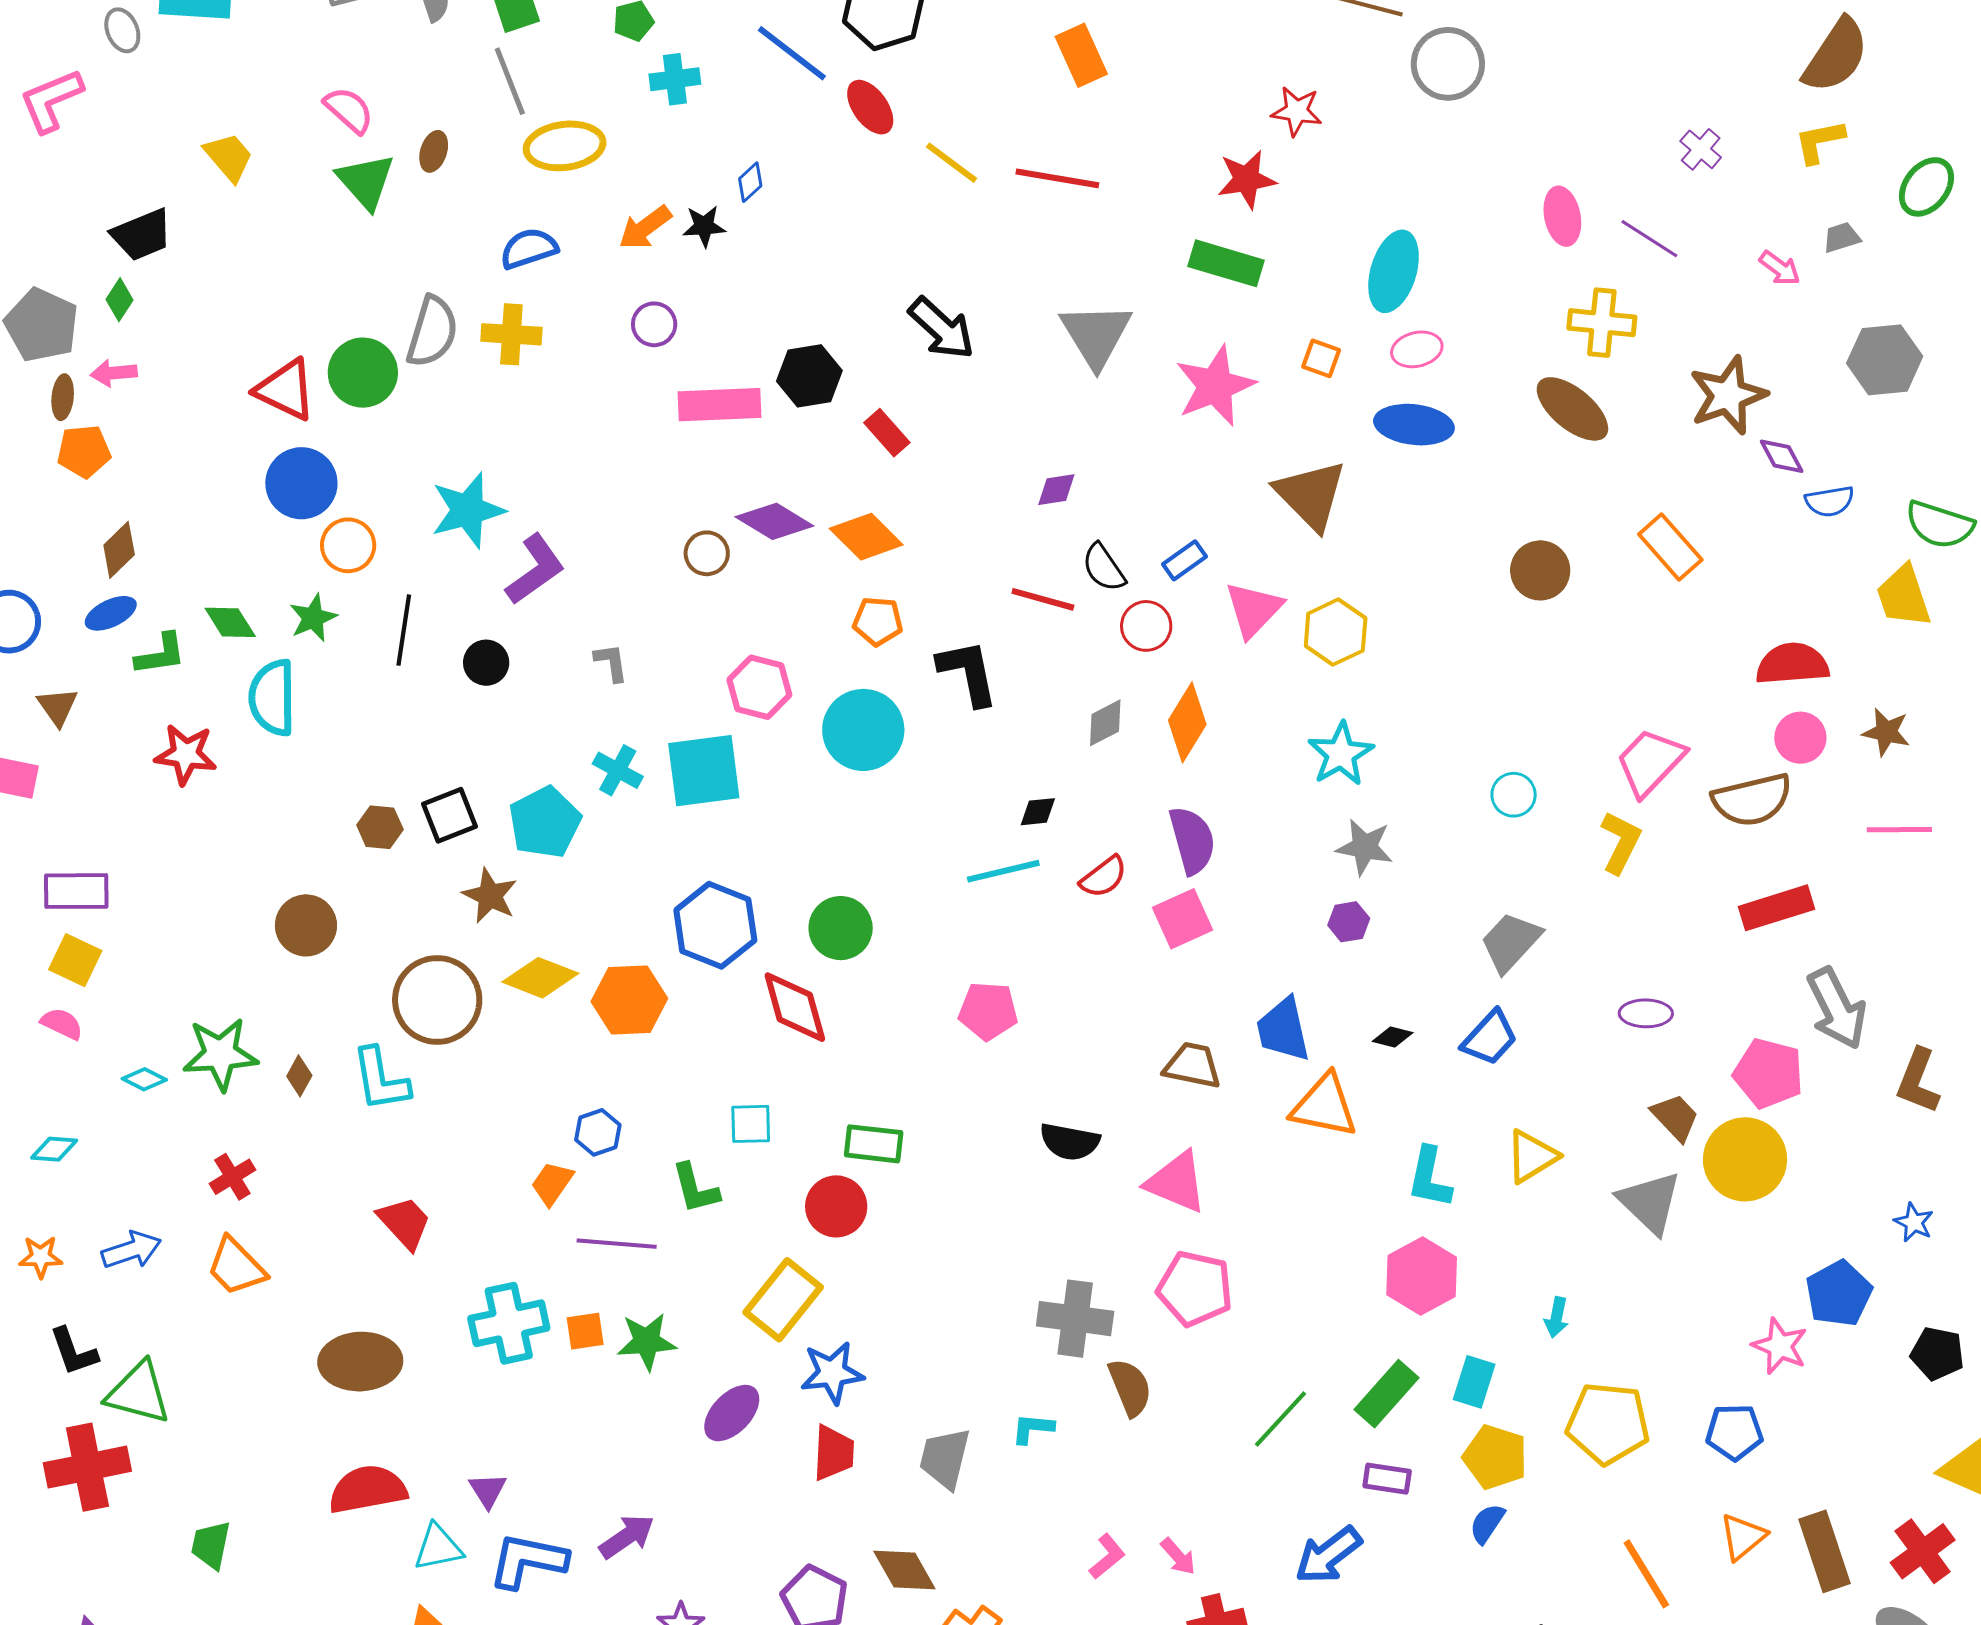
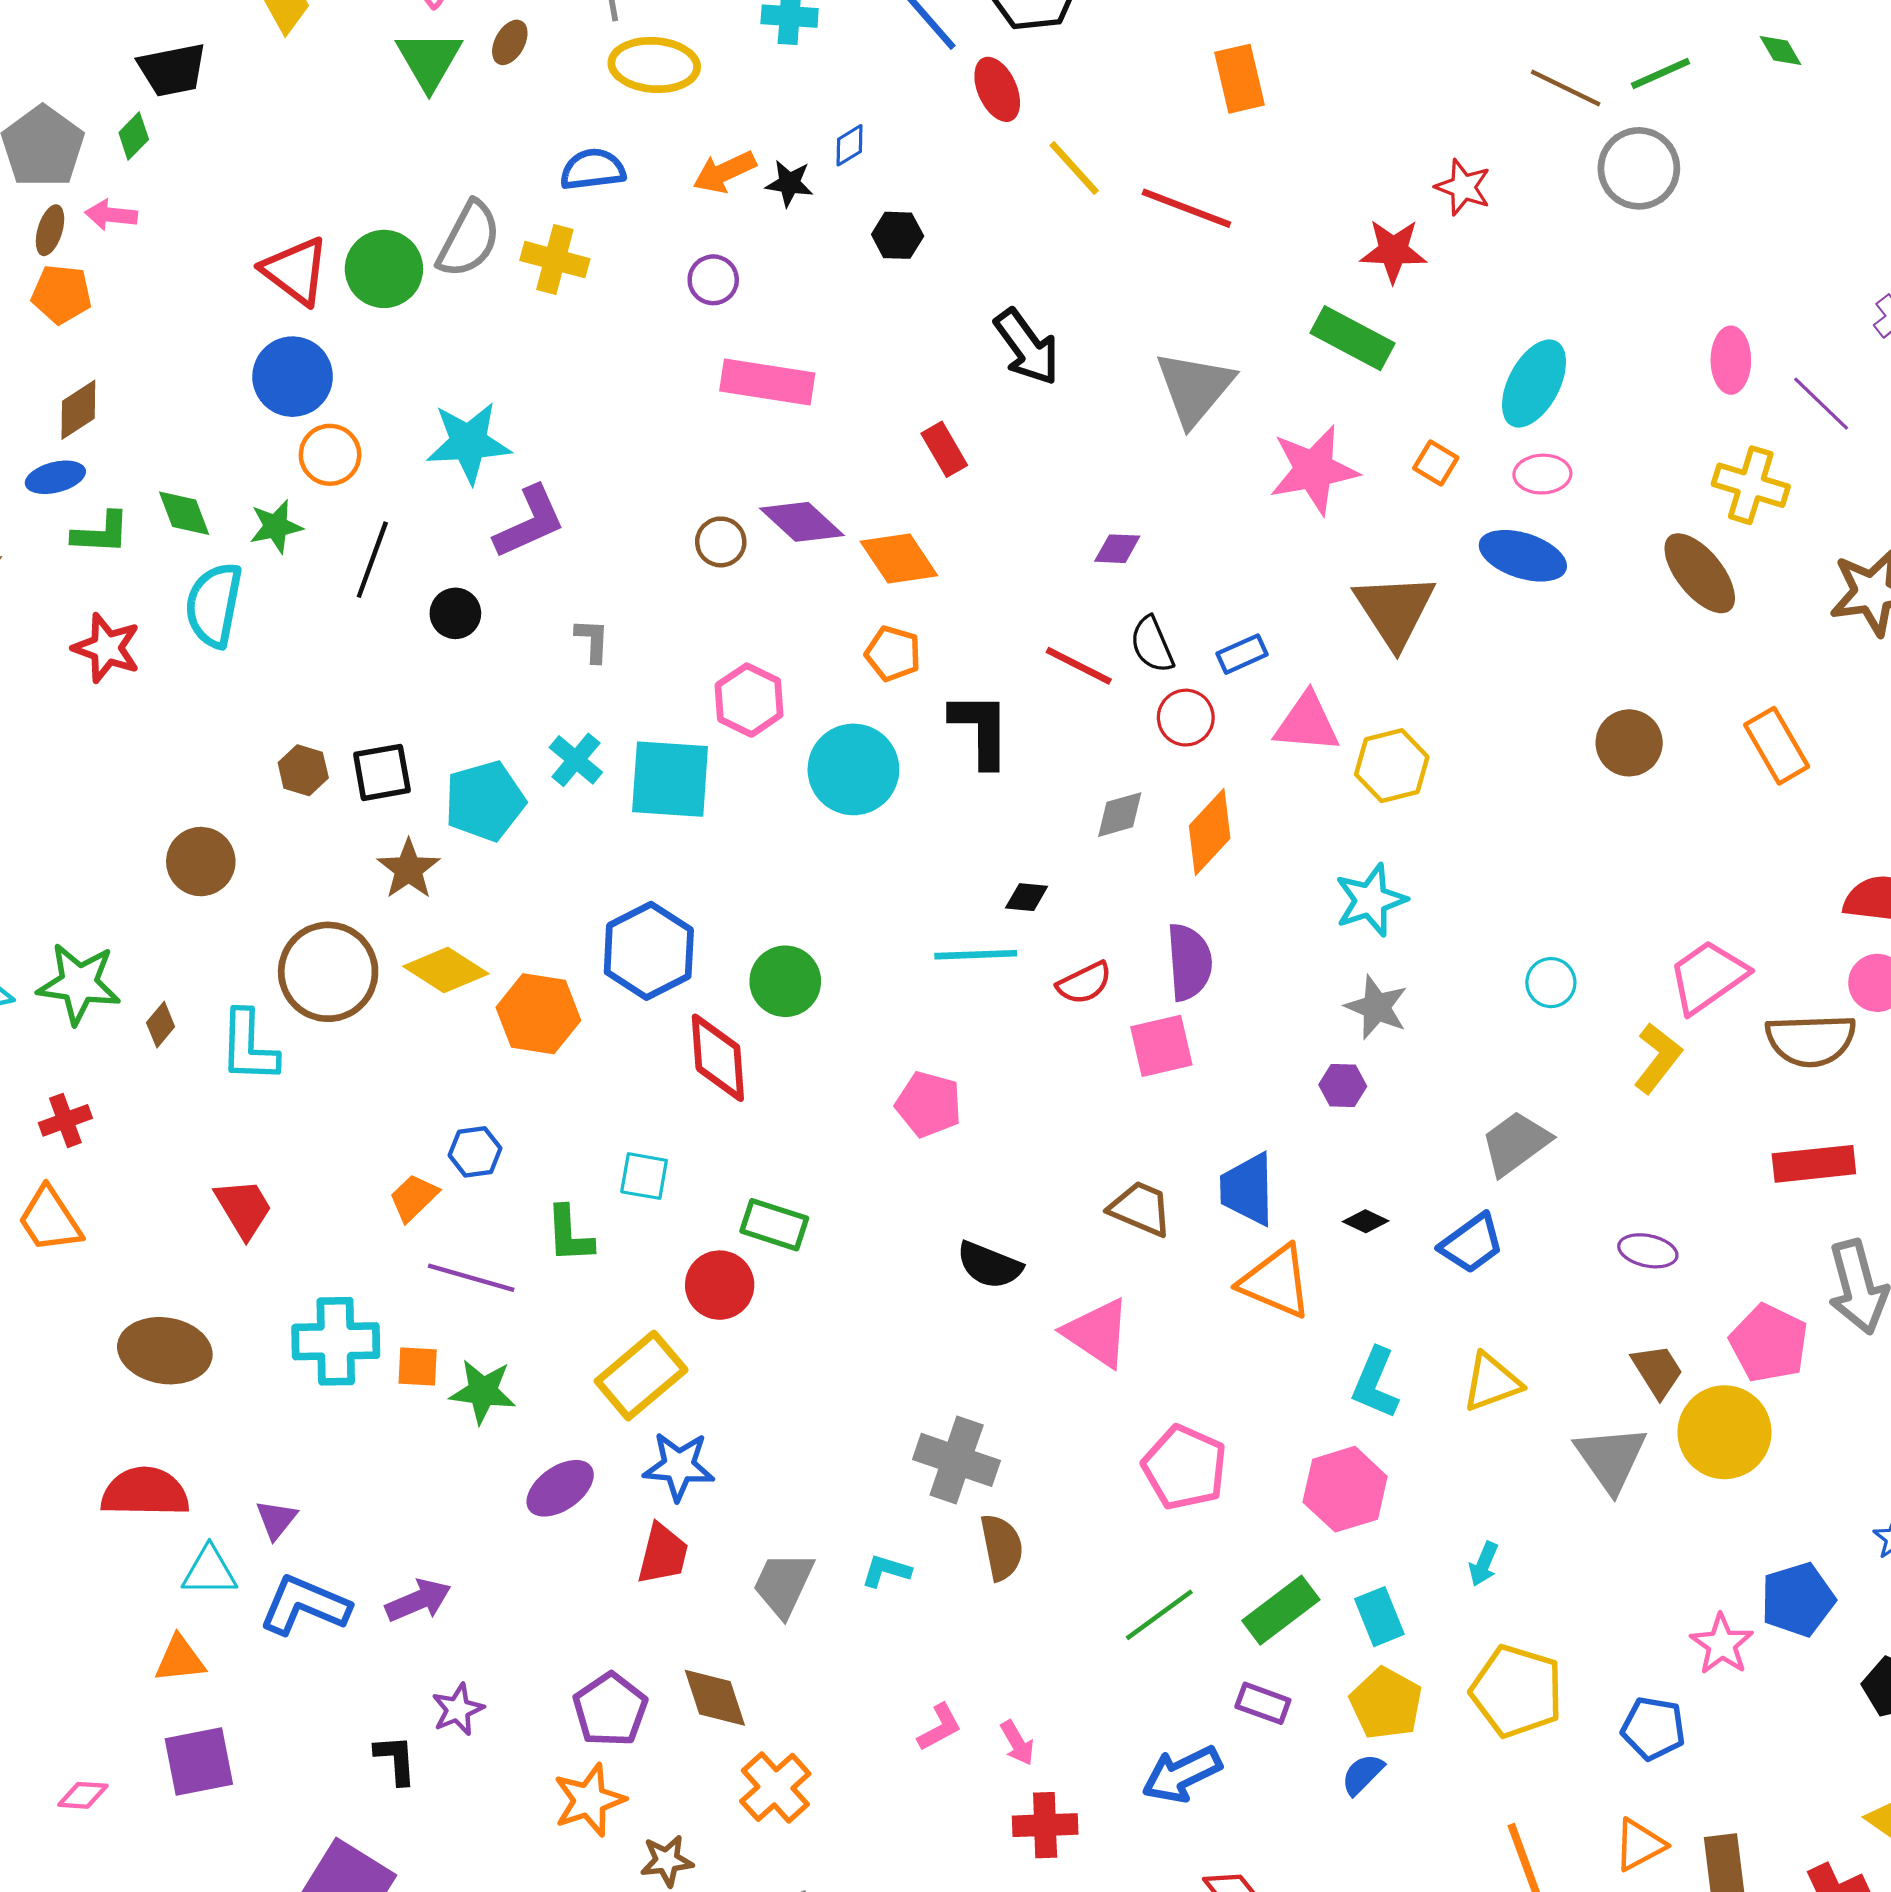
black hexagon: (809, 376) -> (898, 235), moved, size x0.7
pink triangle: (1254, 609) -> (1307, 723), turned 40
pink pentagon: (1195, 1289) -> (1185, 1467), moved
cyan rectangle: (1474, 1382) -> (1379, 1617), turned -51

